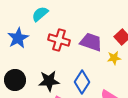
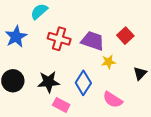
yellow star: (114, 58) -> (108, 62), moved

